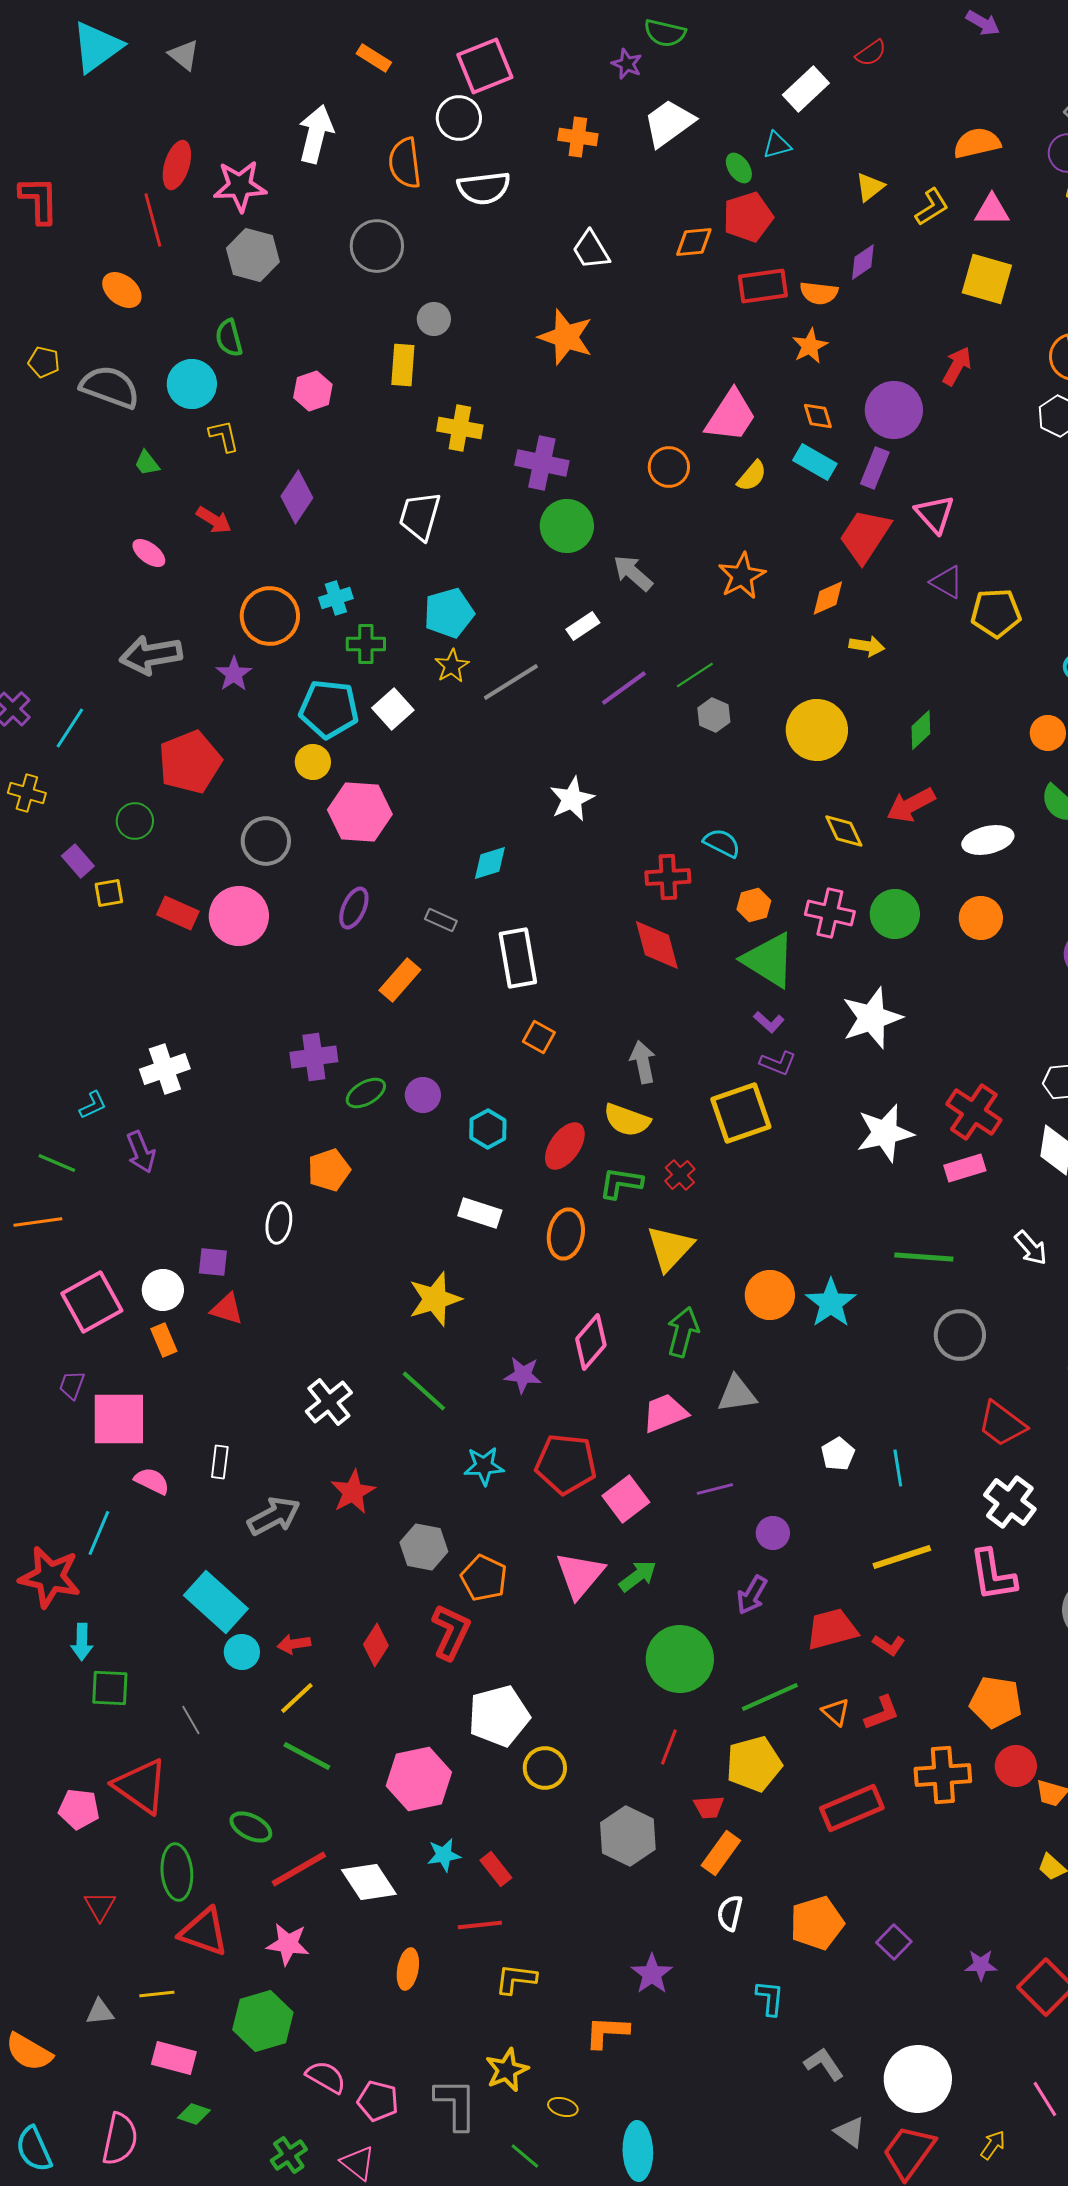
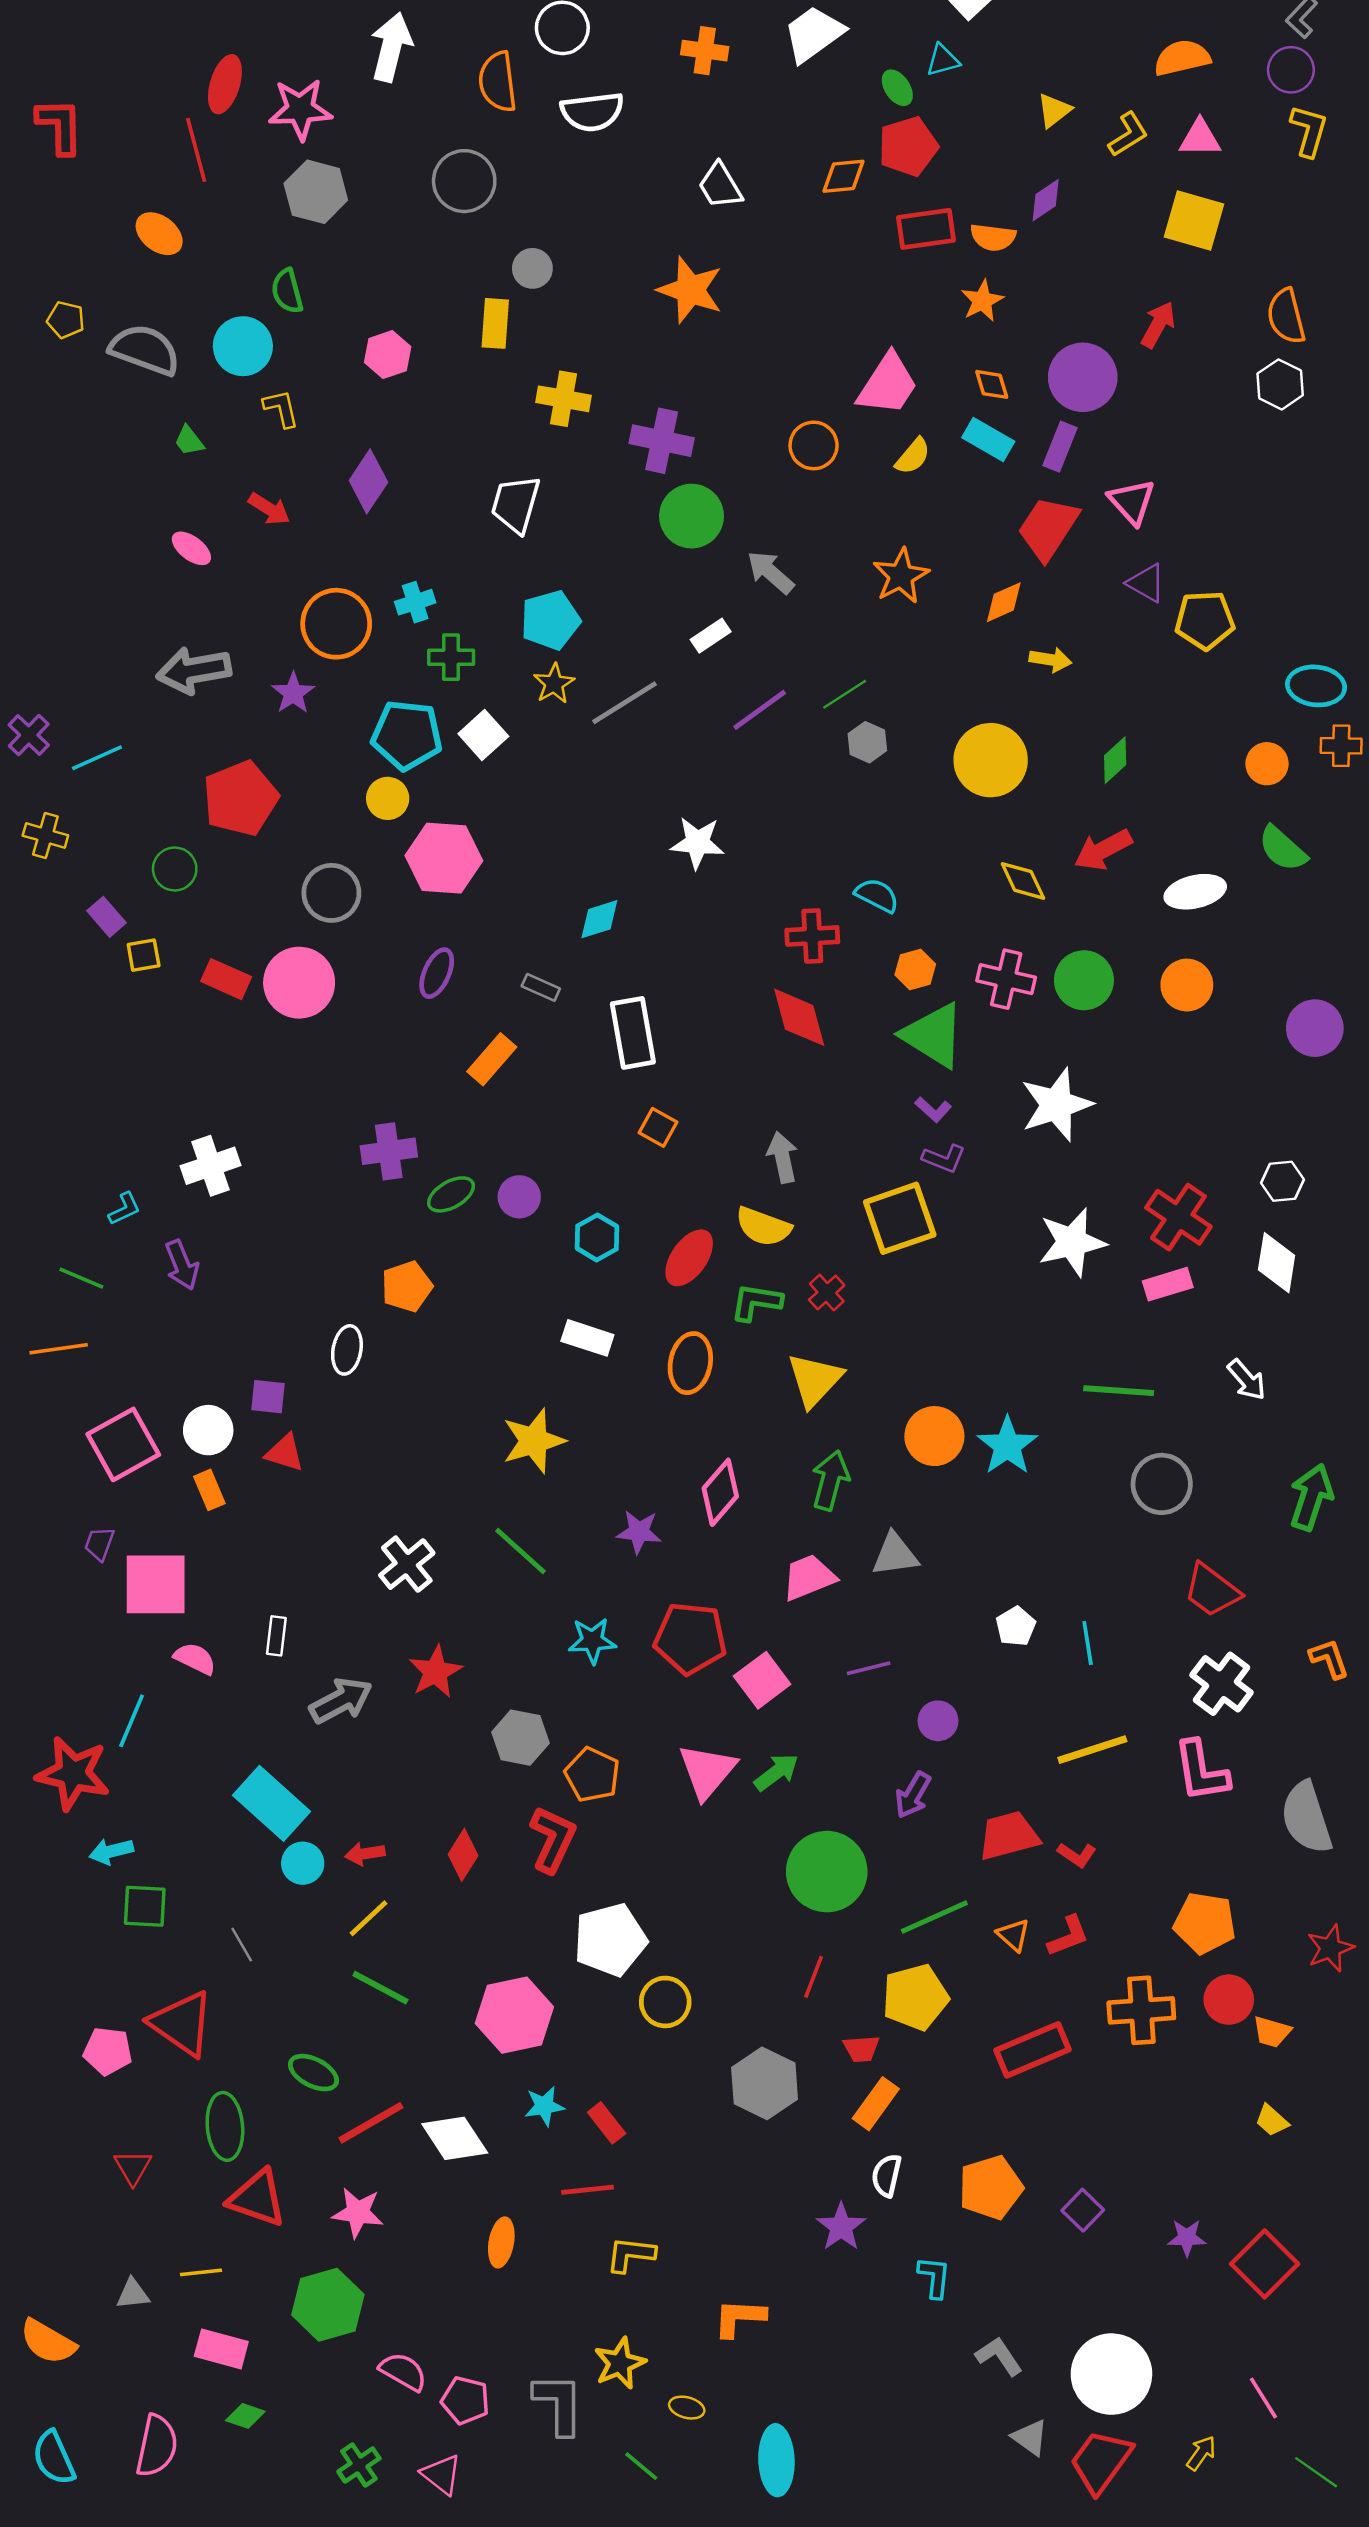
cyan line: (70, 728) -> (97, 758), turned 33
white star: (572, 799) -> (698, 843), turned 30
cyan arrow: (82, 1642) -> (111, 1851), turned 75
purple star: (652, 1974) -> (841, 2227), moved

